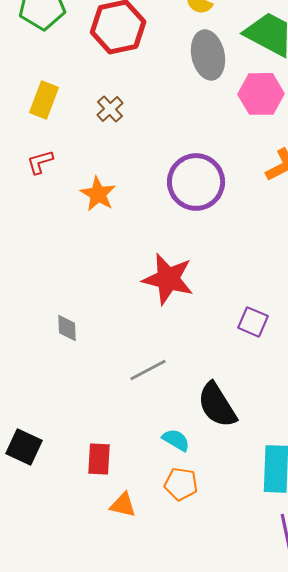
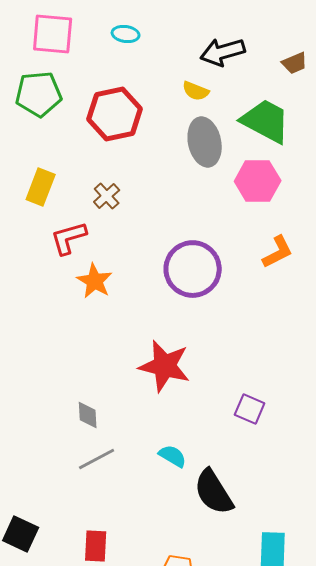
red L-shape: (40, 162) -> (69, 238), moved, size x1.4
gray diamond: (67, 328) -> (88, 415), moved
gray line: (148, 370) -> (97, 459), moved
cyan semicircle: (176, 440) -> (173, 456), moved

